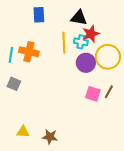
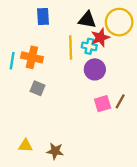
yellow circle: (108, 57) -> (119, 22), moved
gray square: (14, 84) -> (37, 88), moved
pink square: (93, 94) -> (103, 104), turned -35

